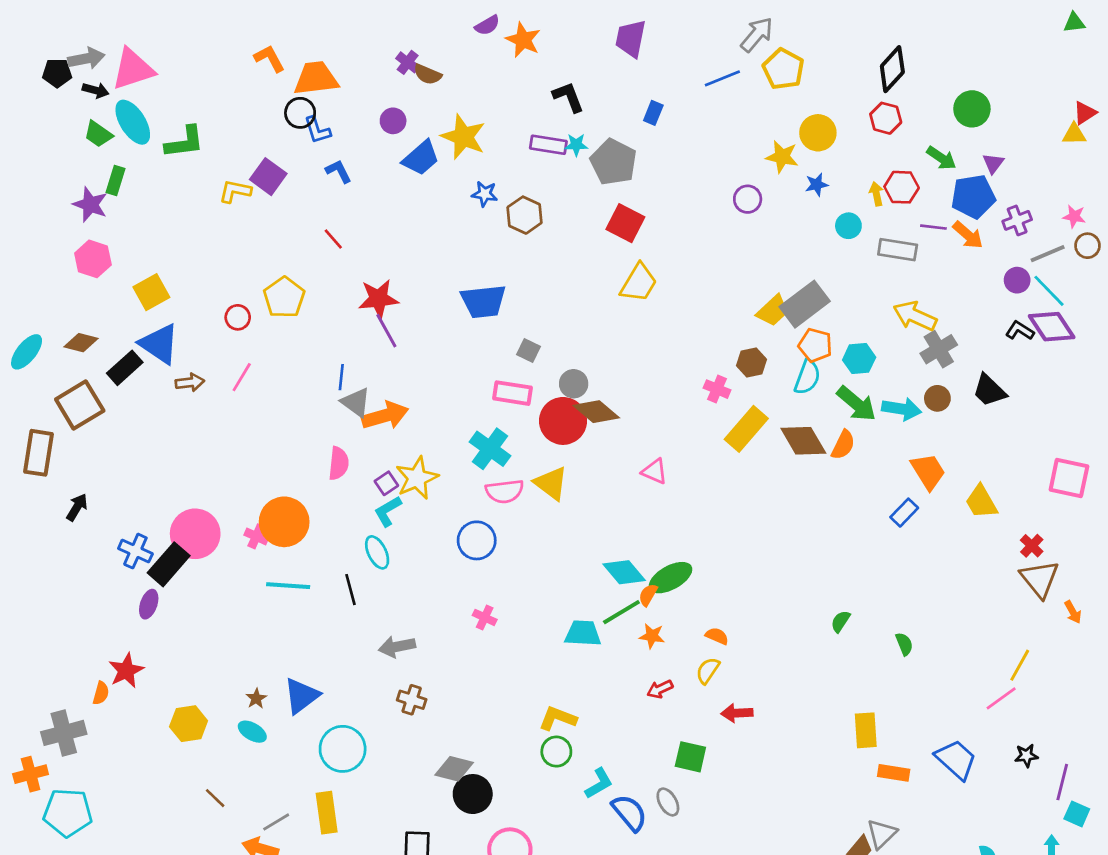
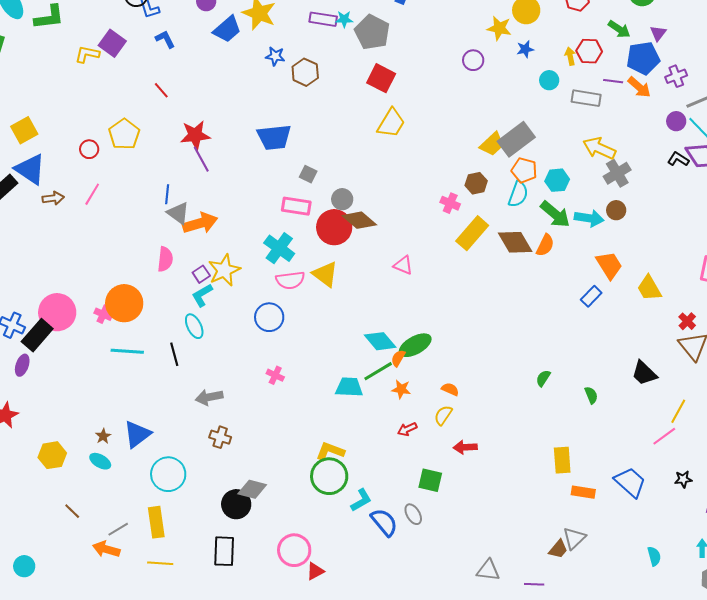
black trapezoid: (989, 390) -> (644, 373), moved
green circle: (556, 752) -> (329, 476), size x1.6
black circle: (473, 794) -> (236, 504), moved

